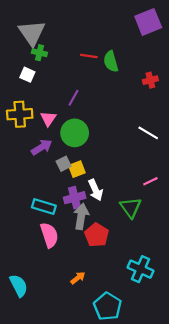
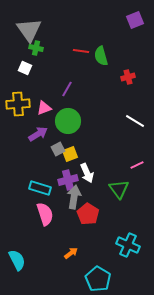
purple square: (148, 22) -> (135, 20), size x0.7
red cross: (150, 80) -> (128, 77), moved
pink triangle: (48, 119) -> (44, 108), turned 35

